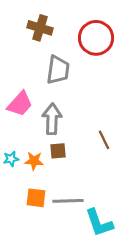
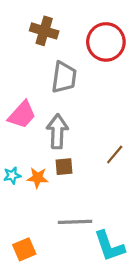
brown line: (104, 140) -> (115, 155), turned 66
orange square: (36, 198) -> (24, 249), moved, turned -30

